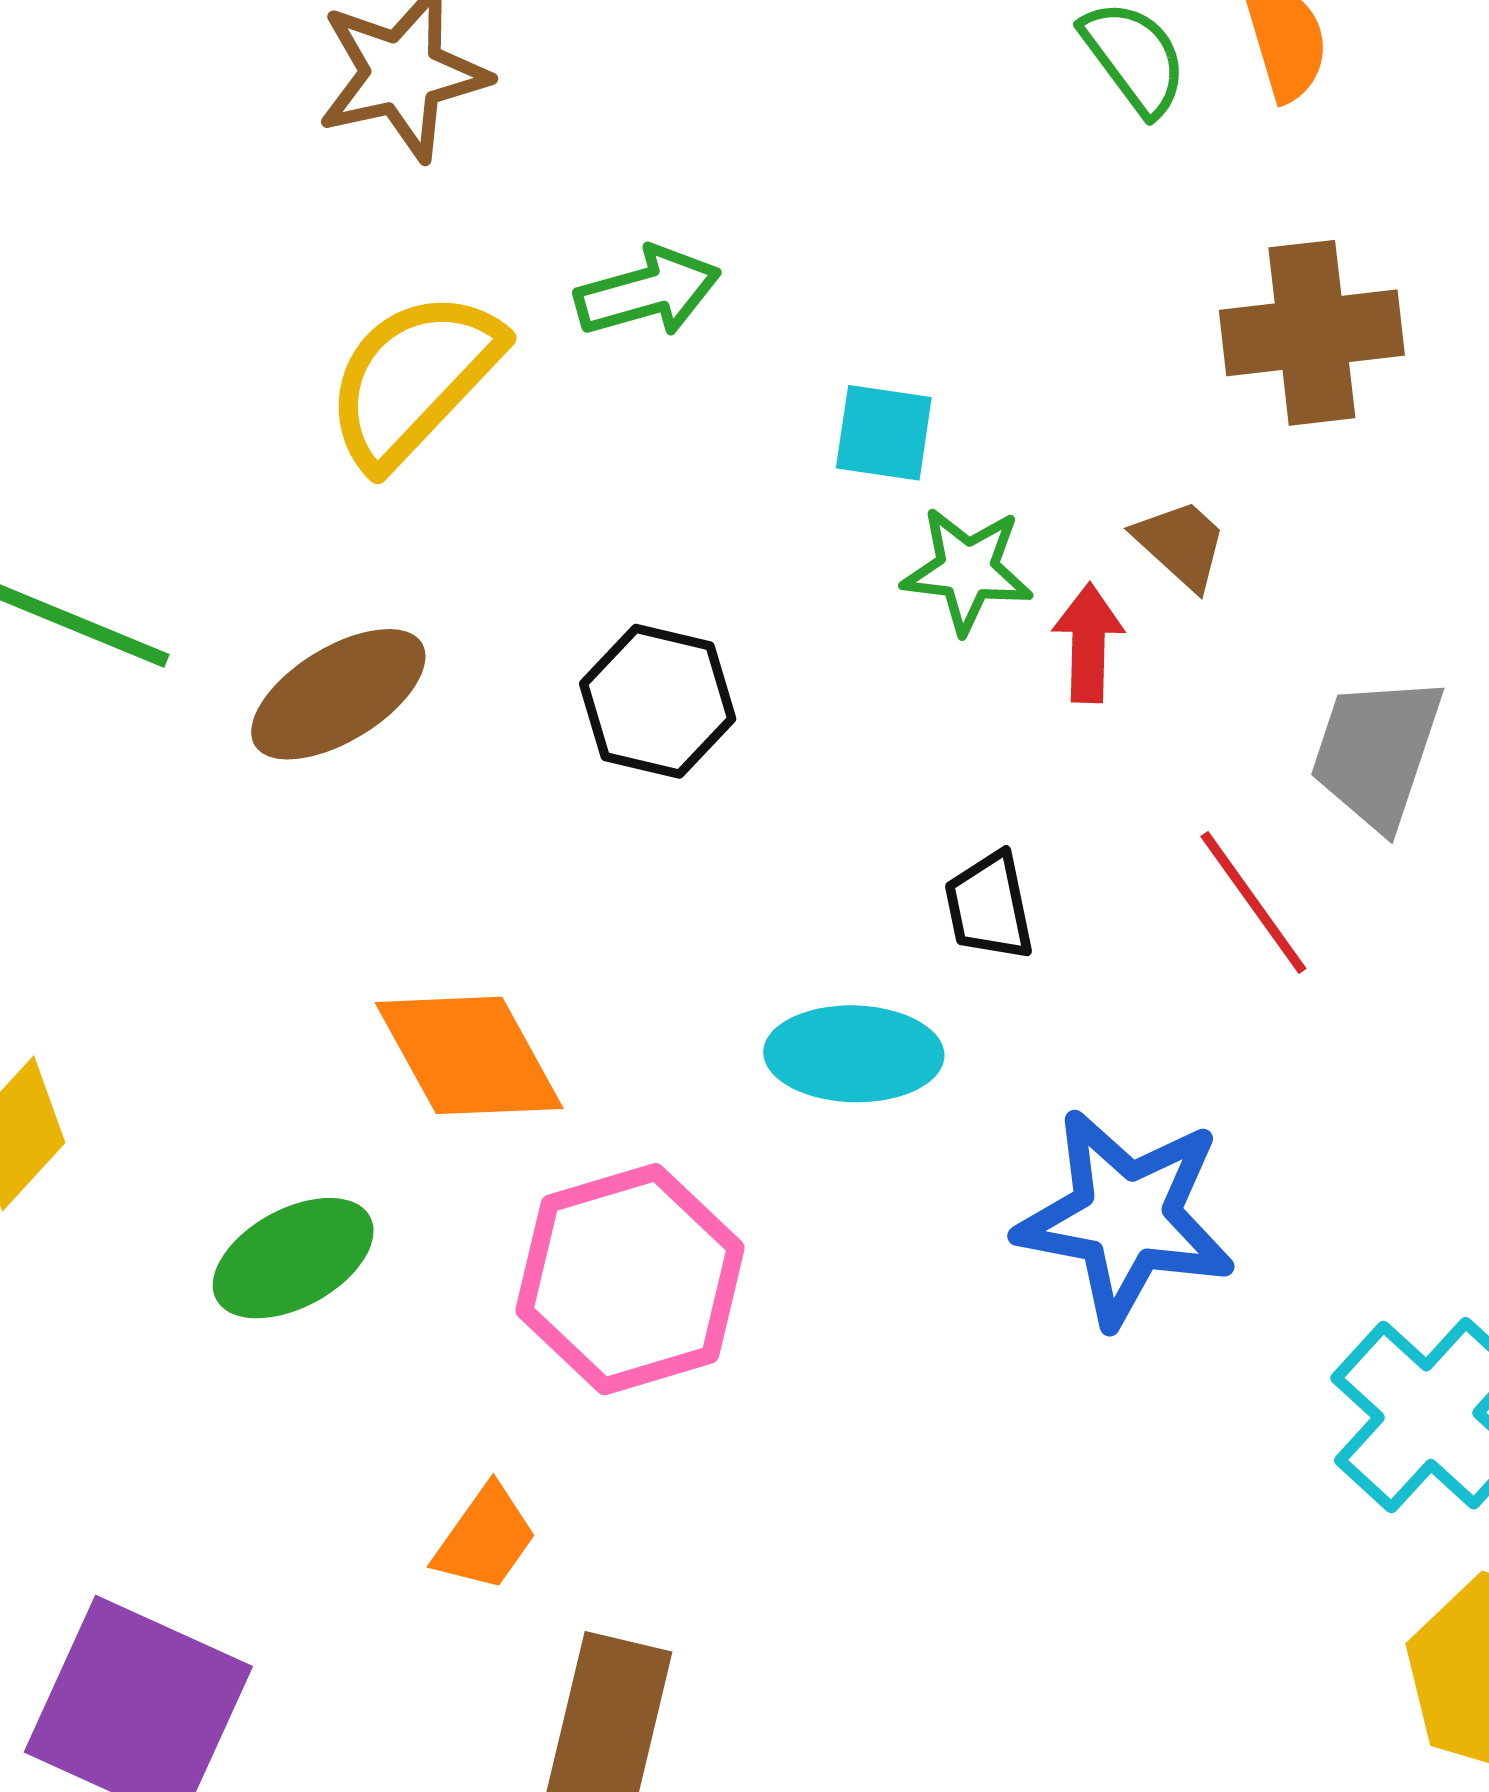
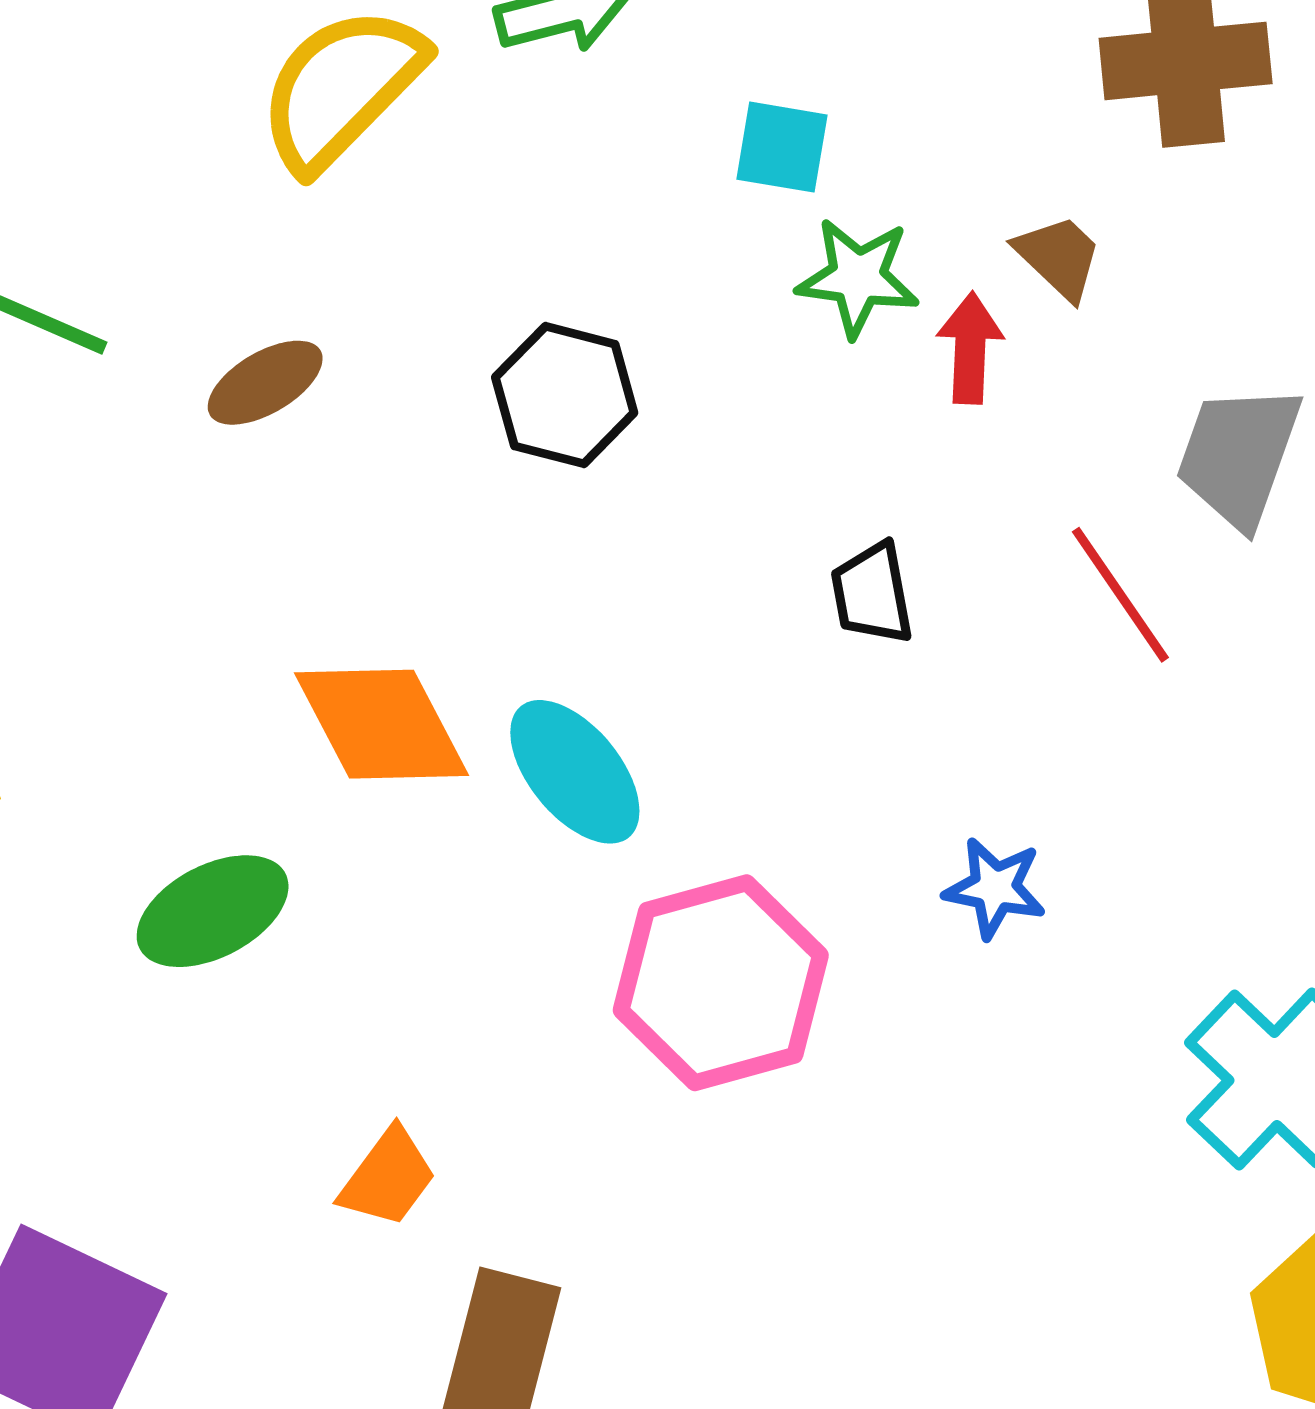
brown ellipse: (338, 694) -> (265, 383), size x0.7
cyan ellipse: (854, 1054) -> (575, 772), moved, turned 48
blue star: (1126, 1218) -> (995, 888), size x0.5
pink hexagon: (630, 1279) -> (721, 983), moved

